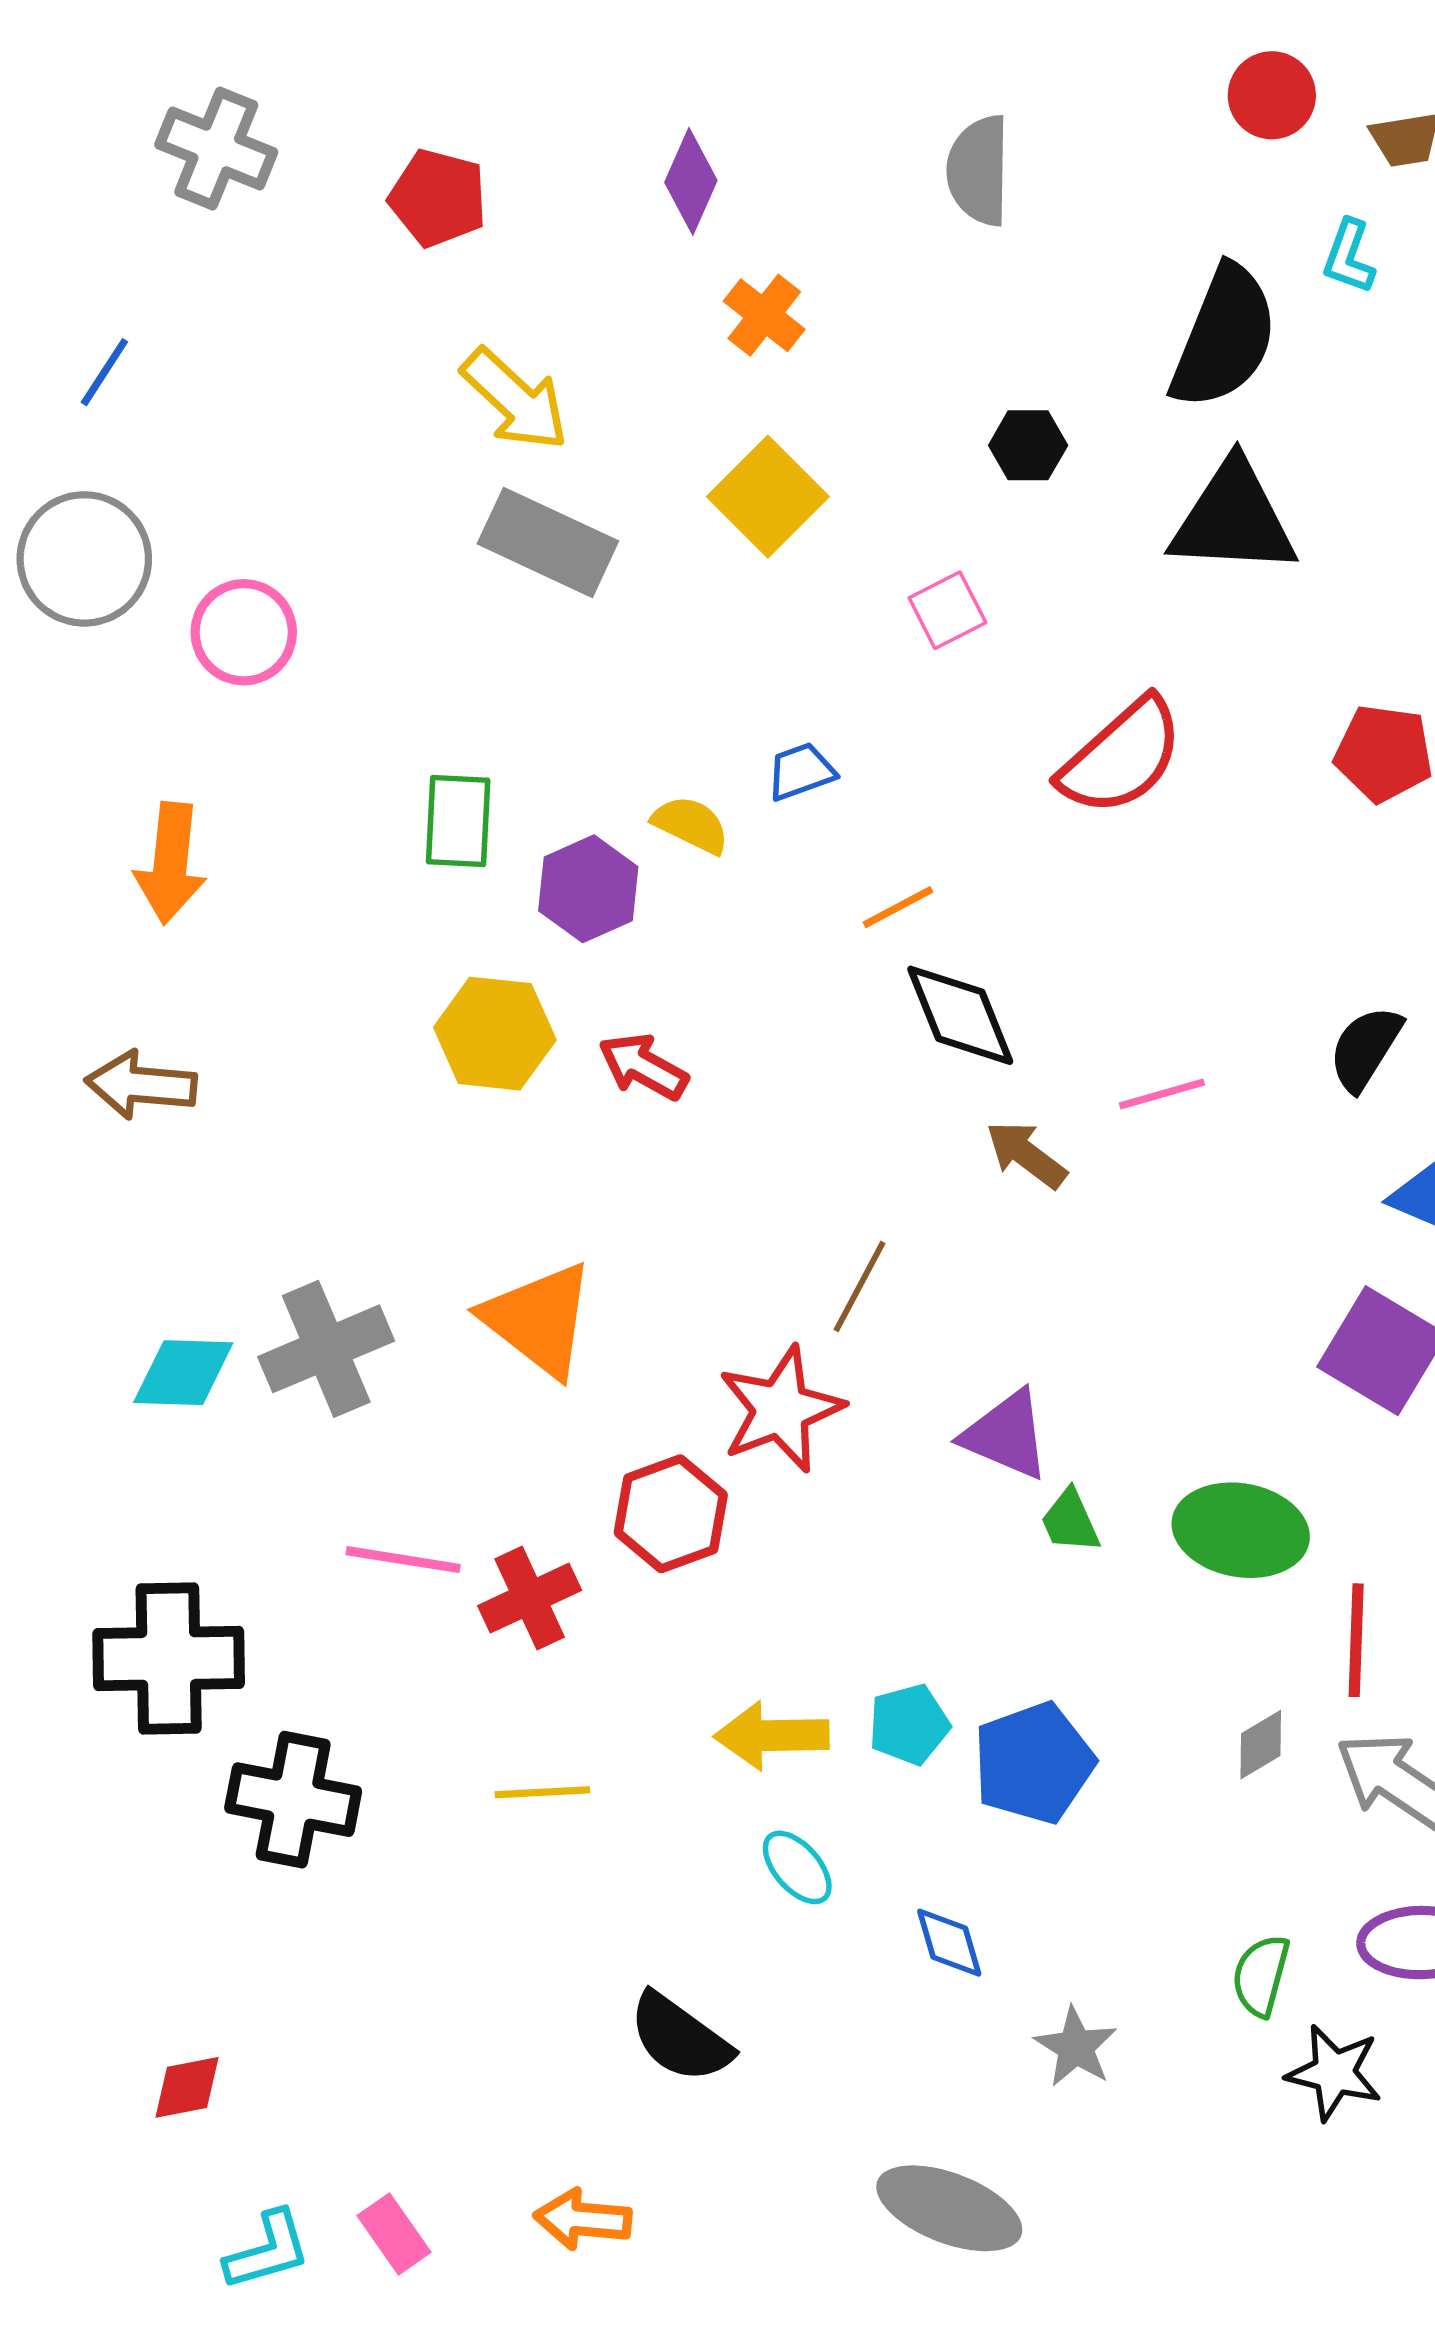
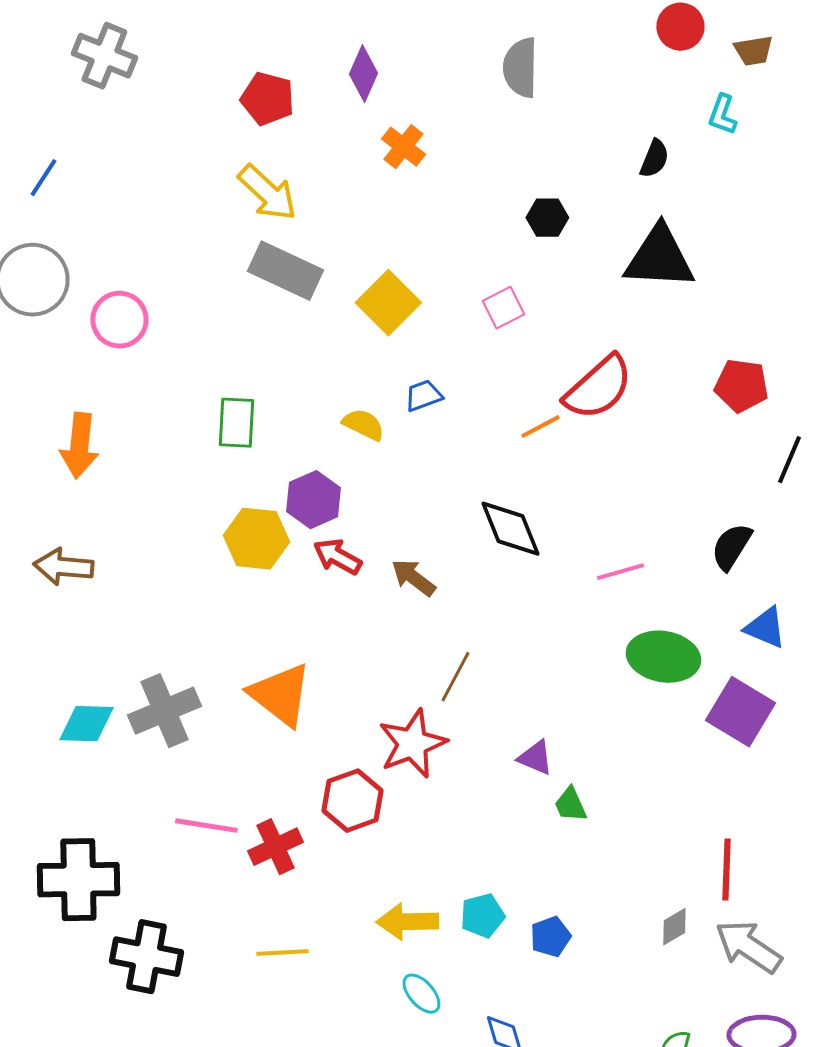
red pentagon: (438, 198) -> (267, 99), moved
black semicircle: (1224, 337) -> (654, 159), size x0.5
yellow square: (768, 497) -> (388, 303), moved
purple hexagon: (588, 889) -> (313, 500), moved
orange line: (898, 907) -> (540, 427), moved
brown arrow: (1026, 1155) -> (413, 578), moved
purple triangle: (1006, 1435) -> (535, 758), size x0.7
green ellipse: (1241, 1530) -> (663, 657), moved
blue pentagon: (1034, 1763) -> (550, 937), size x0.6

